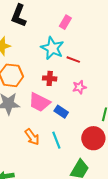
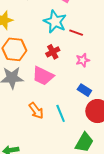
red cross: (50, 78) -> (53, 52), turned -32
blue rectangle: (61, 112) -> (84, 90), moved

